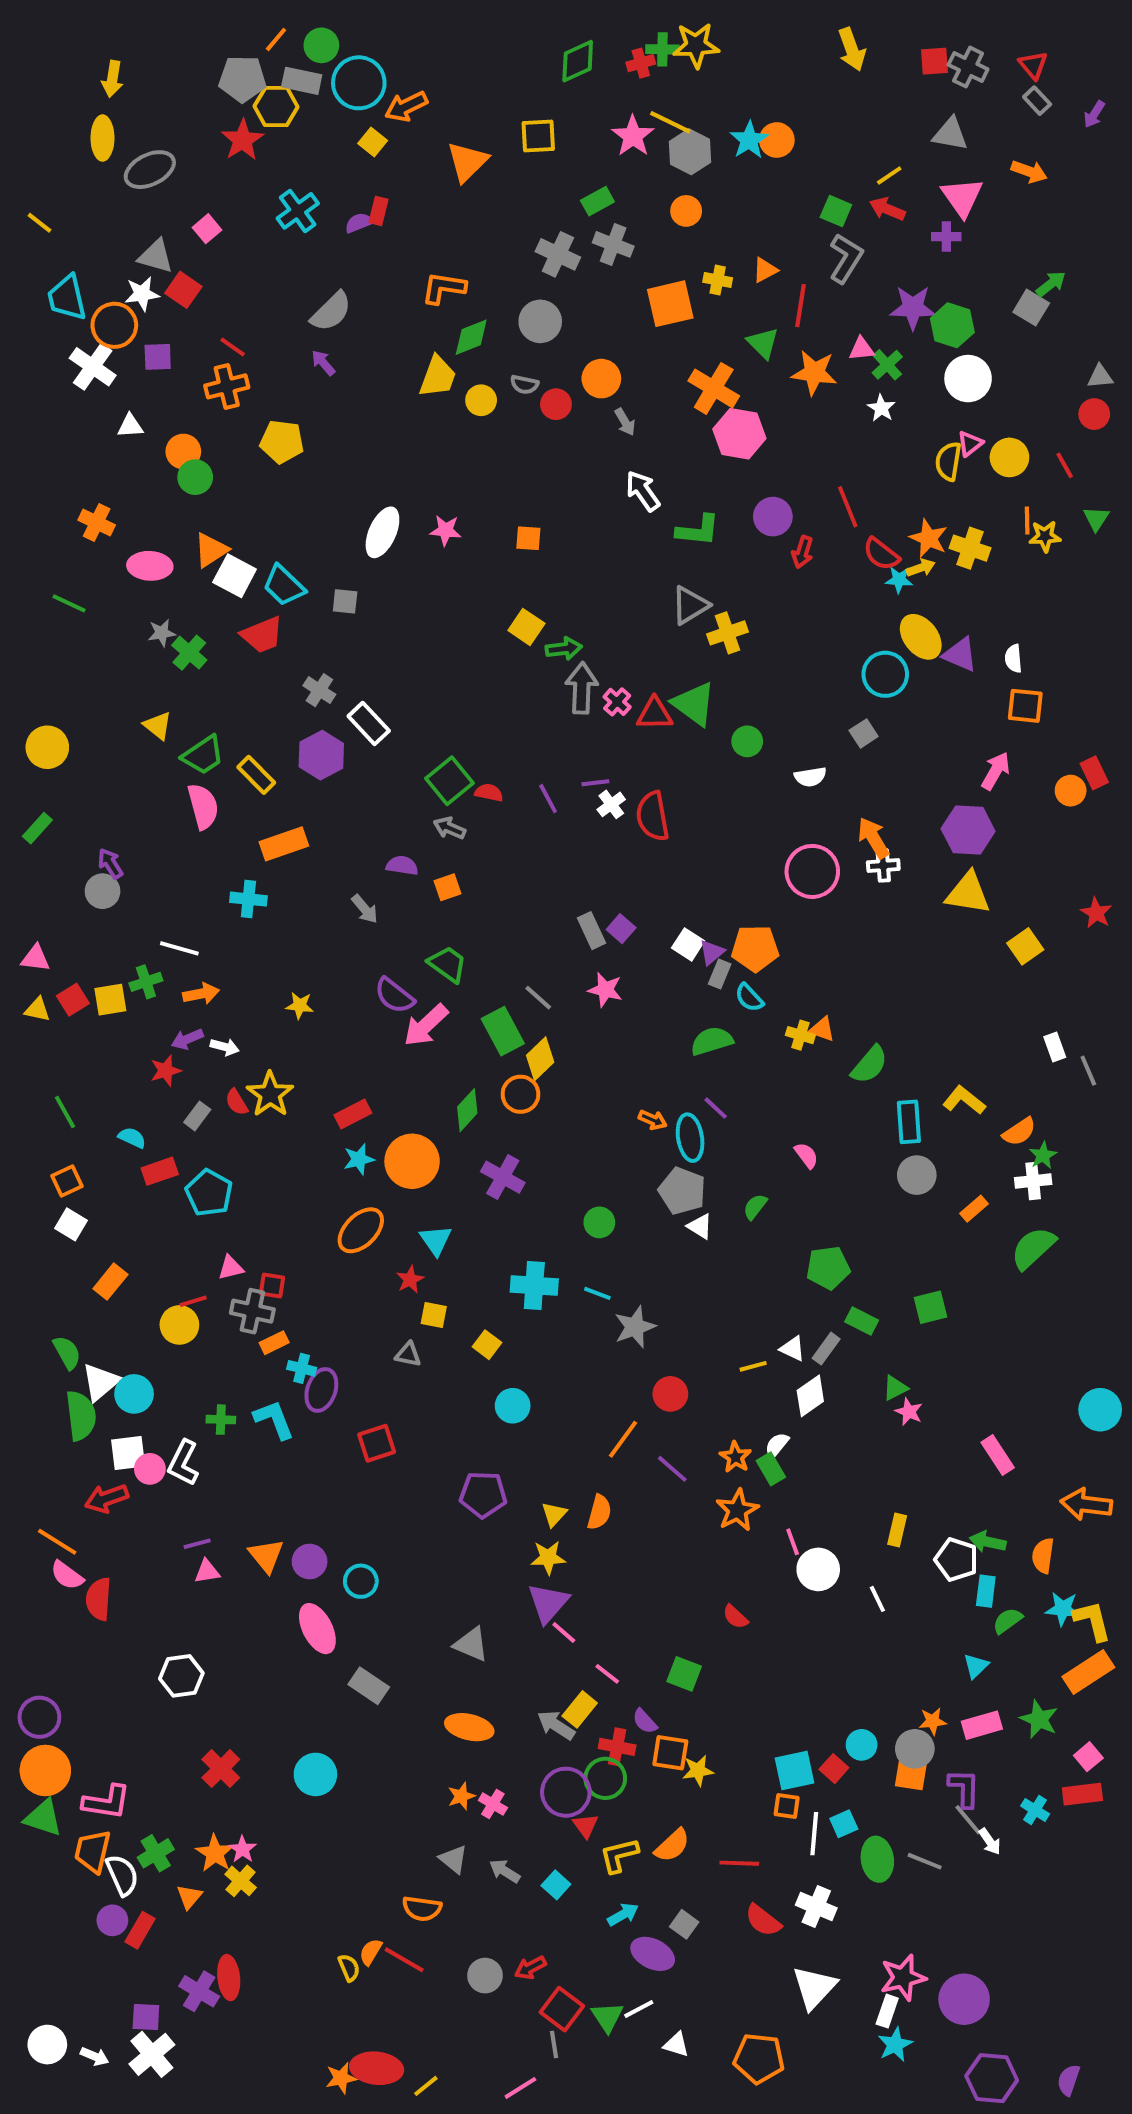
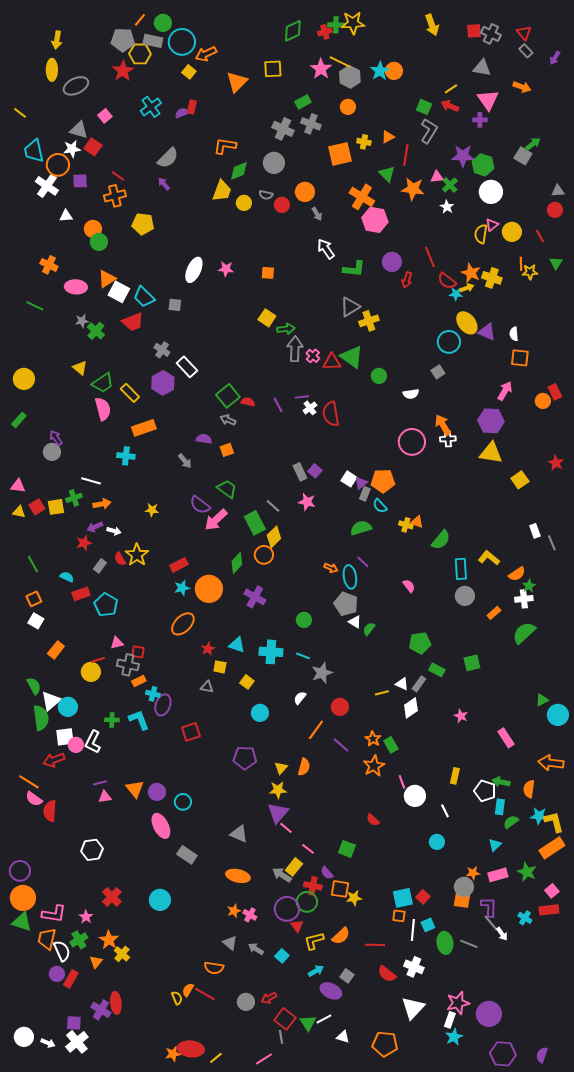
green semicircle: (755, 1207) -> (369, 629), moved
cyan triangle: (436, 1240) -> (237, 645), moved, turned -36
green triangle: (895, 1388) -> (542, 700), moved
white semicircle: (777, 1445) -> (300, 698), moved
cyan circle: (862, 1745) -> (437, 842), moved
pink star: (242, 1849) -> (86, 917), moved

